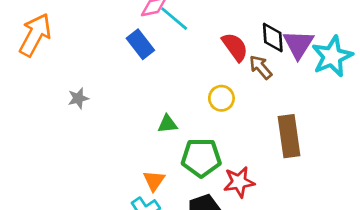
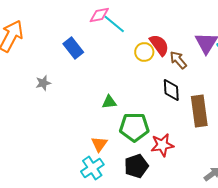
black diamond: (273, 38) -> (171, 90), moved
blue rectangle: (140, 44) -> (73, 48), moved
yellow circle: (221, 98) -> (144, 52), moved

